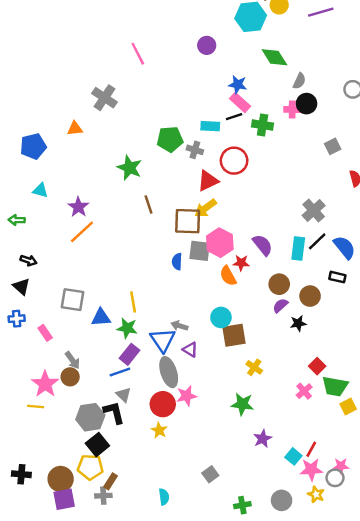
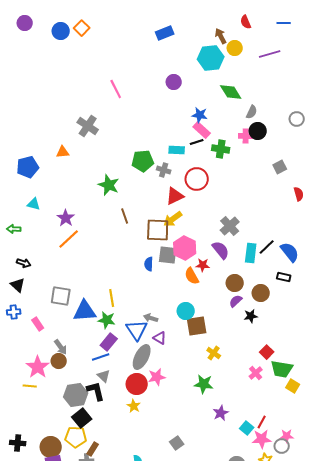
gray cross: (314, 211) -> (230, 226), moved
blue triangle: (101, 317) -> (85, 311), size x1.4
gray ellipse: (169, 372) -> (142, 357), turned 45
yellow square: (348, 407) -> (293, 386), turned -32

